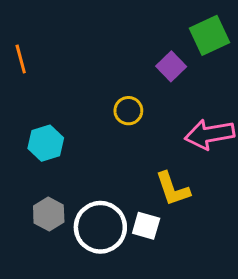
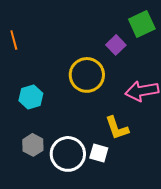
yellow circle: (128, 111) -> (87, 75), size x1.8

